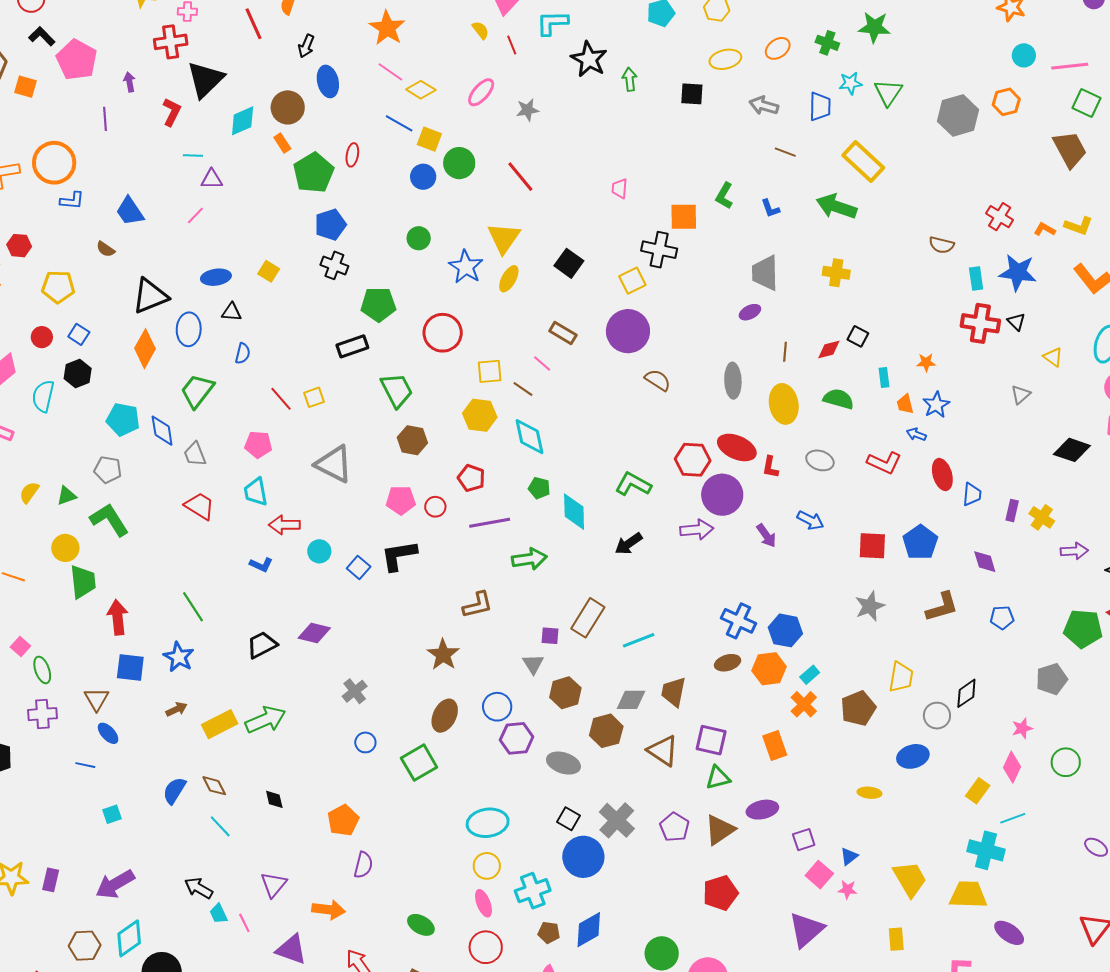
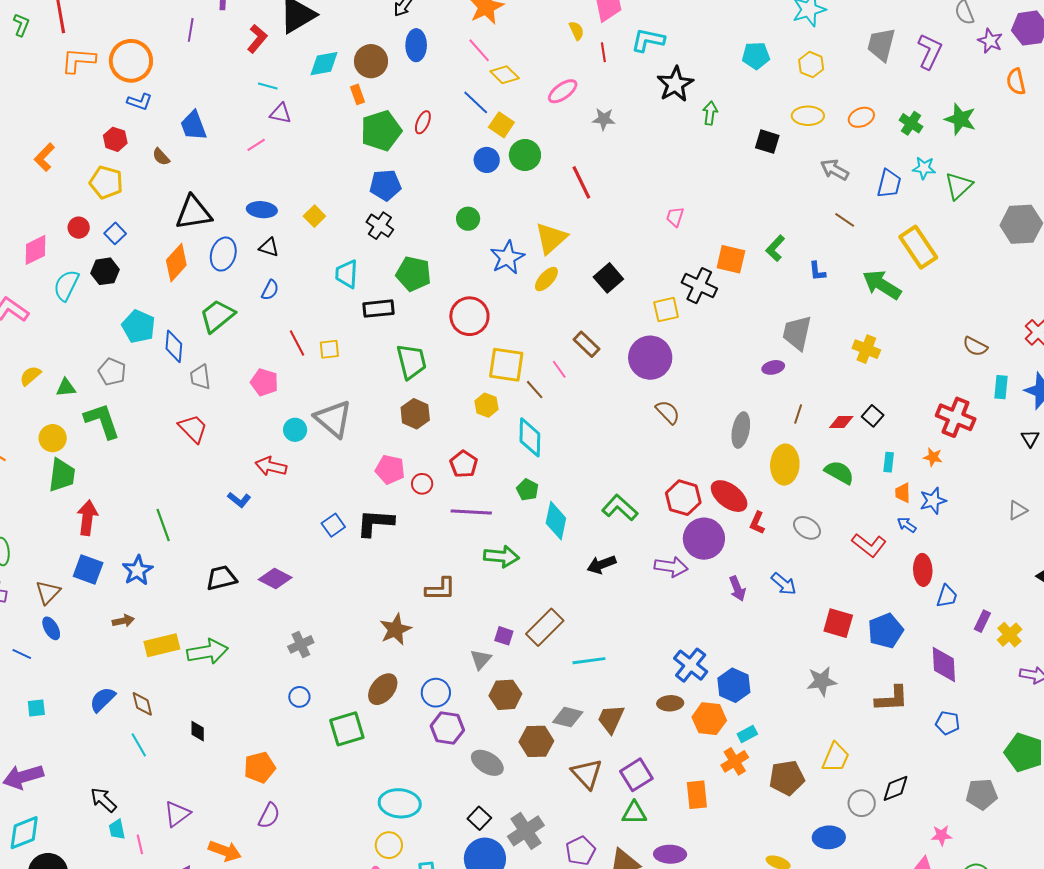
red hexagon: (19, 246) -> (115, 139), moved
red cross: (980, 323) -> (956, 417), moved
yellow square: (490, 371) -> (506, 365), size x1.4
yellow hexagon: (480, 415) -> (486, 405), size x0.7
cyan trapezoid: (256, 492) -> (347, 274), moved
cyan circle: (319, 551) -> (295, 430), moved
purple diamond: (985, 562) -> (944, 665), size x1.4
purple square: (711, 740) -> (636, 775), turned 32

